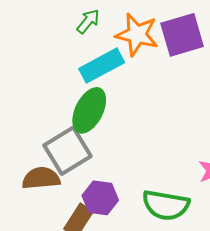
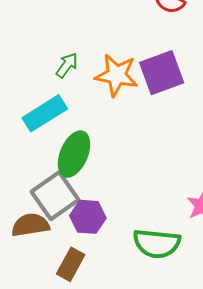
cyan rectangle: (102, 66) -> (45, 113), moved
purple hexagon: (100, 198) -> (88, 217), moved

